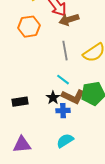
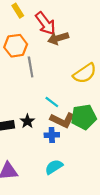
gray line: (65, 51) -> (31, 67), moved
black star: (53, 98) -> (27, 121), moved

